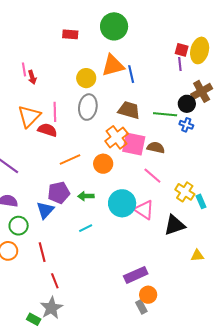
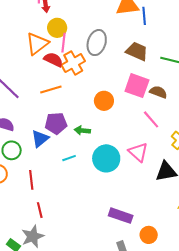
yellow circle: (86, 78) -> (57, 28), moved
orange cross: (117, 137) -> (73, 63), moved
orange line: (70, 159) -> (51, 90), moved
cyan circle: (122, 203) -> (106, 158), moved
cyan line: (86, 228) -> (69, 158), moved
purple rectangle: (136, 275) -> (121, 216), turned 35
orange circle: (148, 295) -> (149, 235), moved

